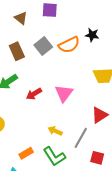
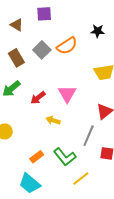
black star: (92, 35) -> (98, 31), moved
yellow arrow: (55, 131) -> (53, 120), moved

